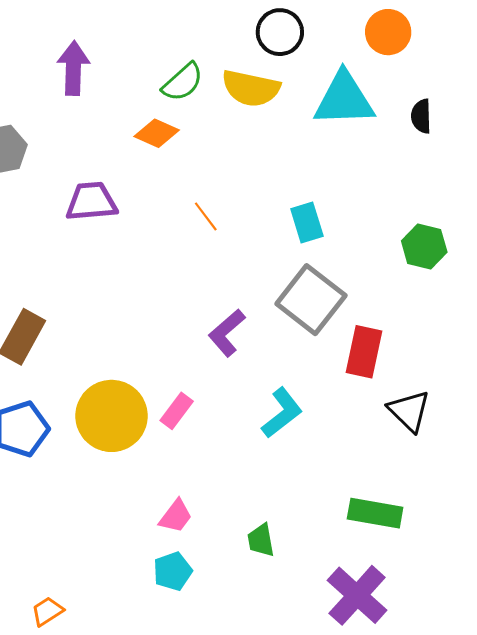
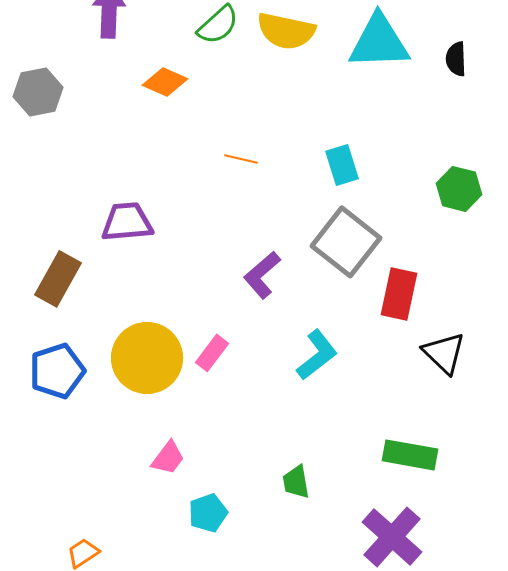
orange diamond: (157, 133) -> (165, 82), moved
purple trapezoid: (91, 201) -> (127, 222), moved
orange line: (206, 216) -> (241, 159), turned -40
pink trapezoid: (176, 516) -> (168, 458), moved

